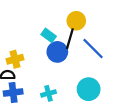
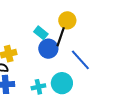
blue line: (93, 49) -> (80, 60), moved
cyan circle: (89, 89) -> (62, 83), moved

